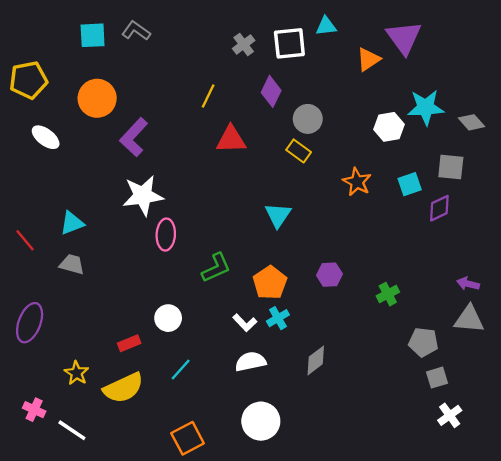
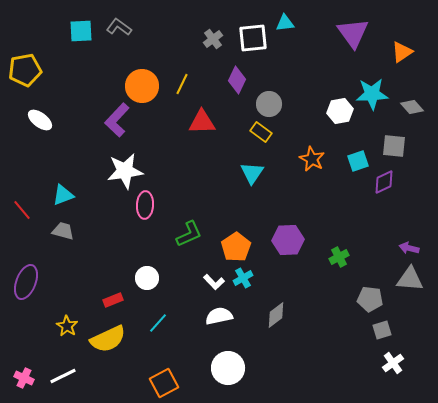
orange triangle: (368, 59) -> (402, 52), moved
orange circle: (97, 98) -> (142, 86), moved
cyan triangle: (278, 215) -> (252, 173), moved
purple hexagon: (329, 275) -> (288, 240), size x1.4
pink cross: (34, 410) -> (24, 378), moved
white line: (72, 430) -> (63, 376), turned -60

